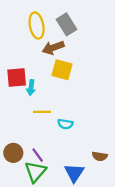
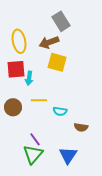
yellow ellipse: (37, 25) -> (19, 41), moved
brown circle: (13, 153) -> (13, 107), moved
brown semicircle: (100, 156) -> (81, 127), moved

